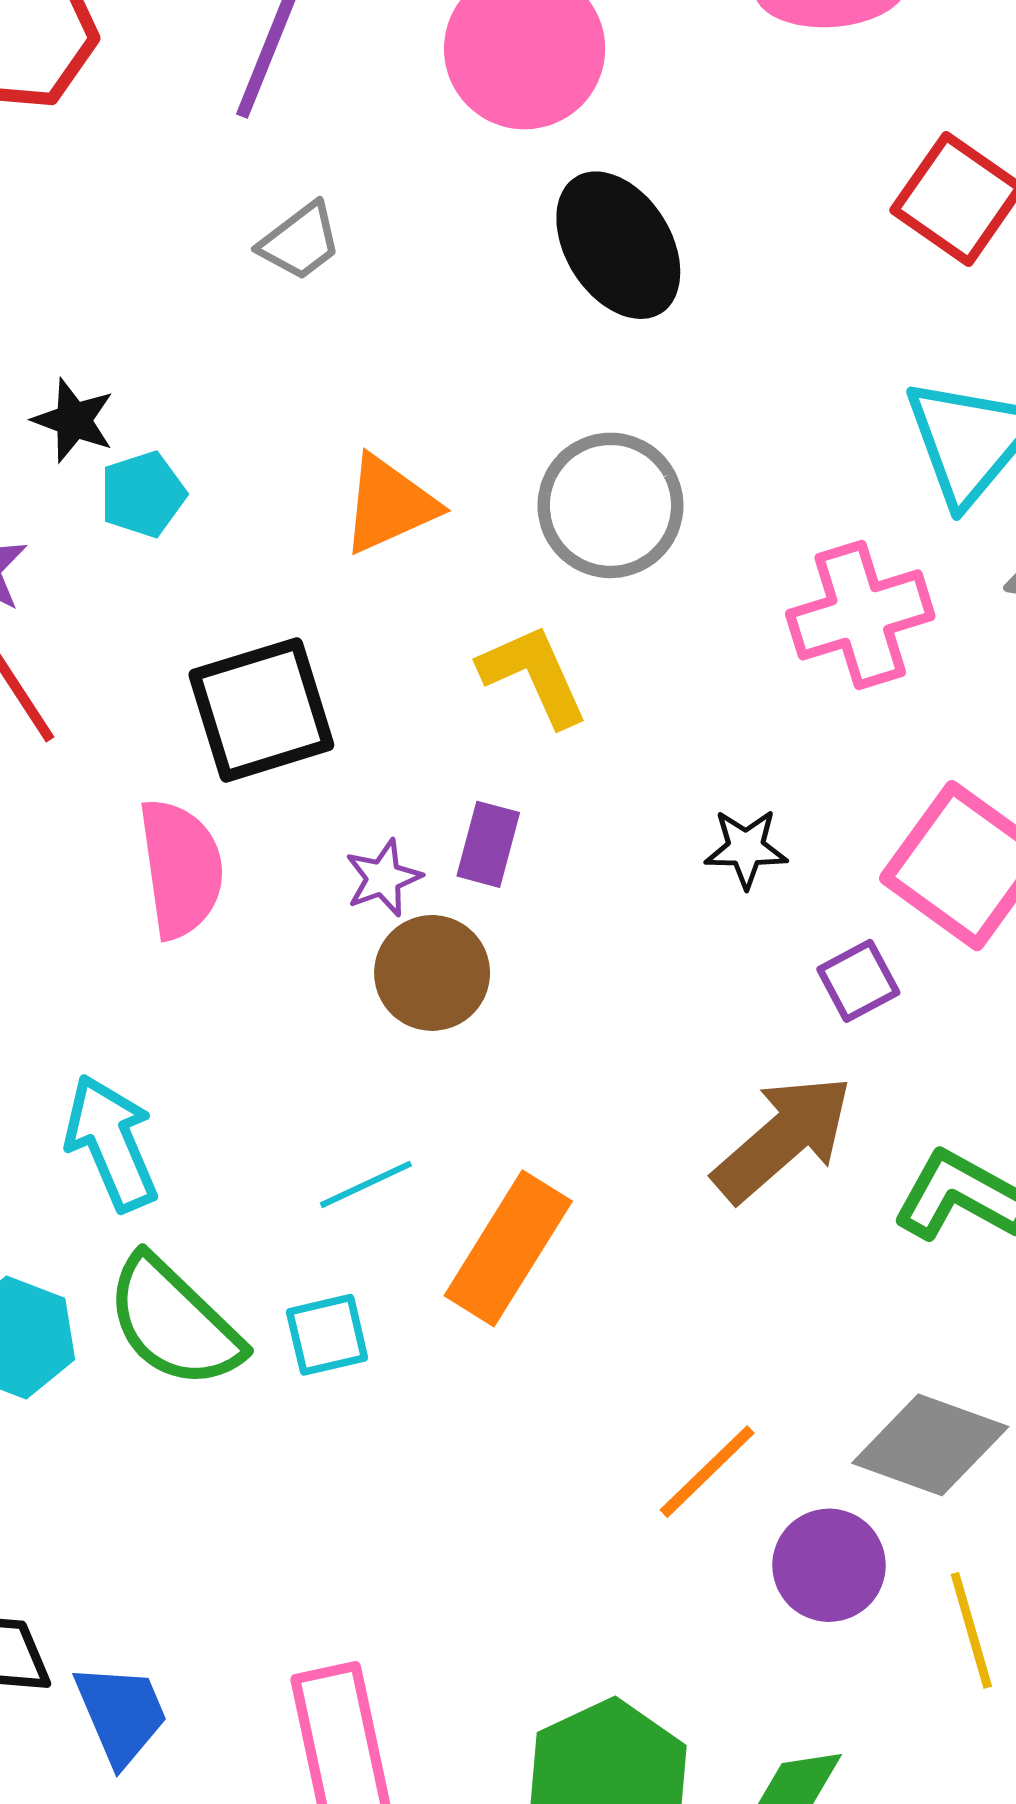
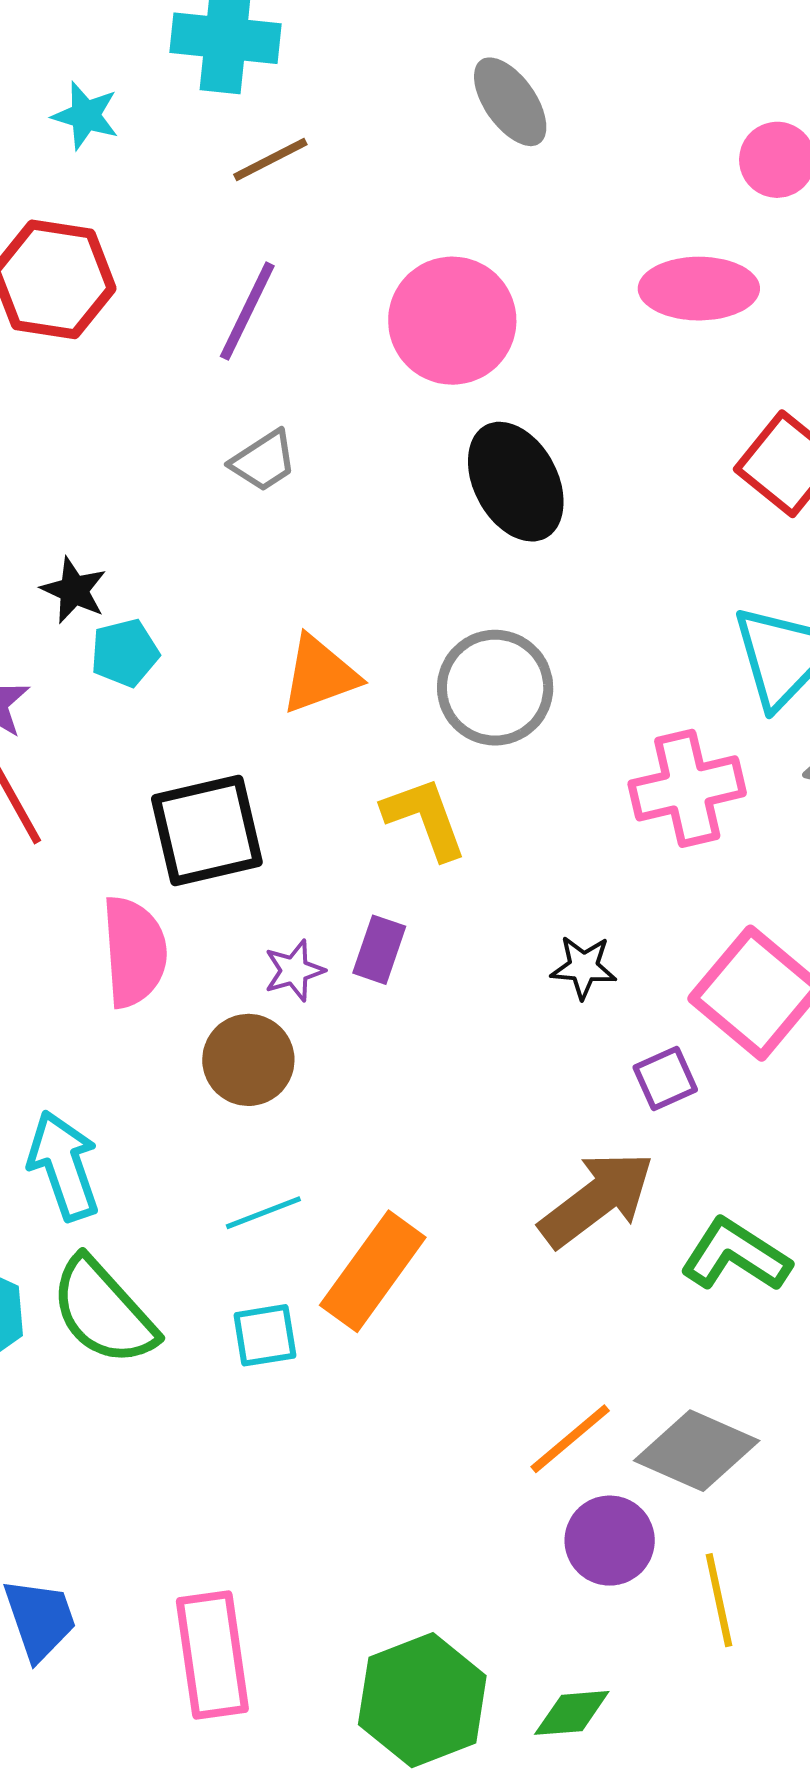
brown circle: (432, 973) -> (248, 1060), moved
cyan square: (327, 1335) -> (265, 1335), moved
orange line: (707, 1472) -> (570, 1439), moved

